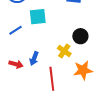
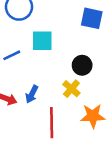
black circle: (80, 36) -> (82, 65), moved

